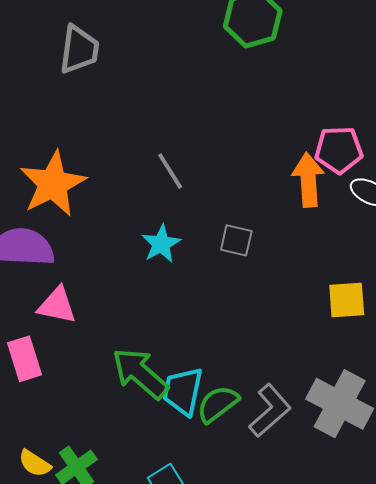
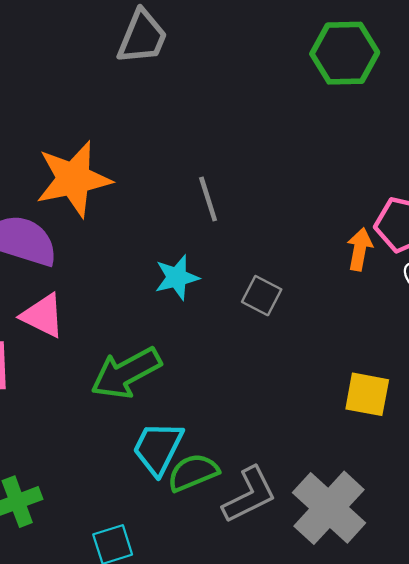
orange arrow: (308, 180) -> (360, 249), size x0.7
green arrow: (140, 373) -> (126, 373), moved, turned -84

